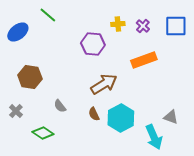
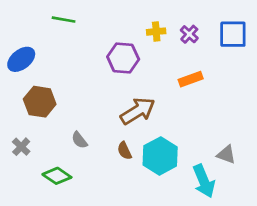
green line: (48, 15) -> (64, 20), turned -30
blue ellipse: (18, 32) -> (21, 59), moved
orange rectangle: (144, 60) -> (191, 79), size x0.7

